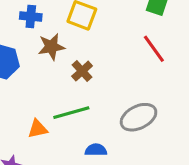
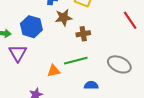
brown cross: (82, 71) -> (83, 34), turned 32
gray ellipse: (139, 117) -> (119, 64), turned 50

